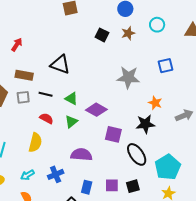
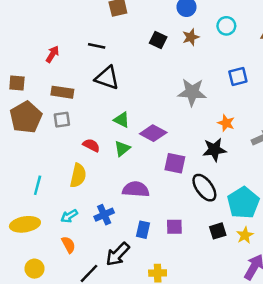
black line: (46, 94) -> (97, 46), moved
black square: (133, 186) -> (218, 231), moved

